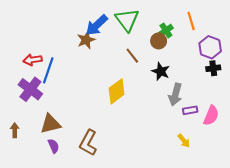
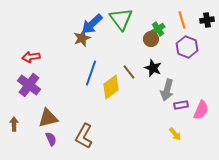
purple hexagon: (210, 47) -> (187, 47), moved
brown line: (132, 56) -> (129, 72), moved
black cross: (213, 68) -> (207, 20), moved
blue line: (48, 70) -> (91, 73), moved

